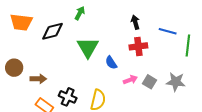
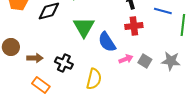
blue semicircle: (111, 63) -> (107, 42), size x1.5
black cross: (68, 97) -> (64, 63), moved

